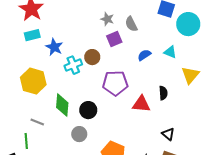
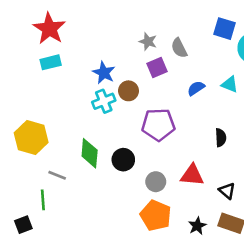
blue star: (54, 47) -> (104, 73), moved
yellow hexagon: (33, 81) -> (31, 138), moved
red triangle: (141, 104) -> (192, 175), moved
gray circle: (79, 134) -> (156, 182), moved

